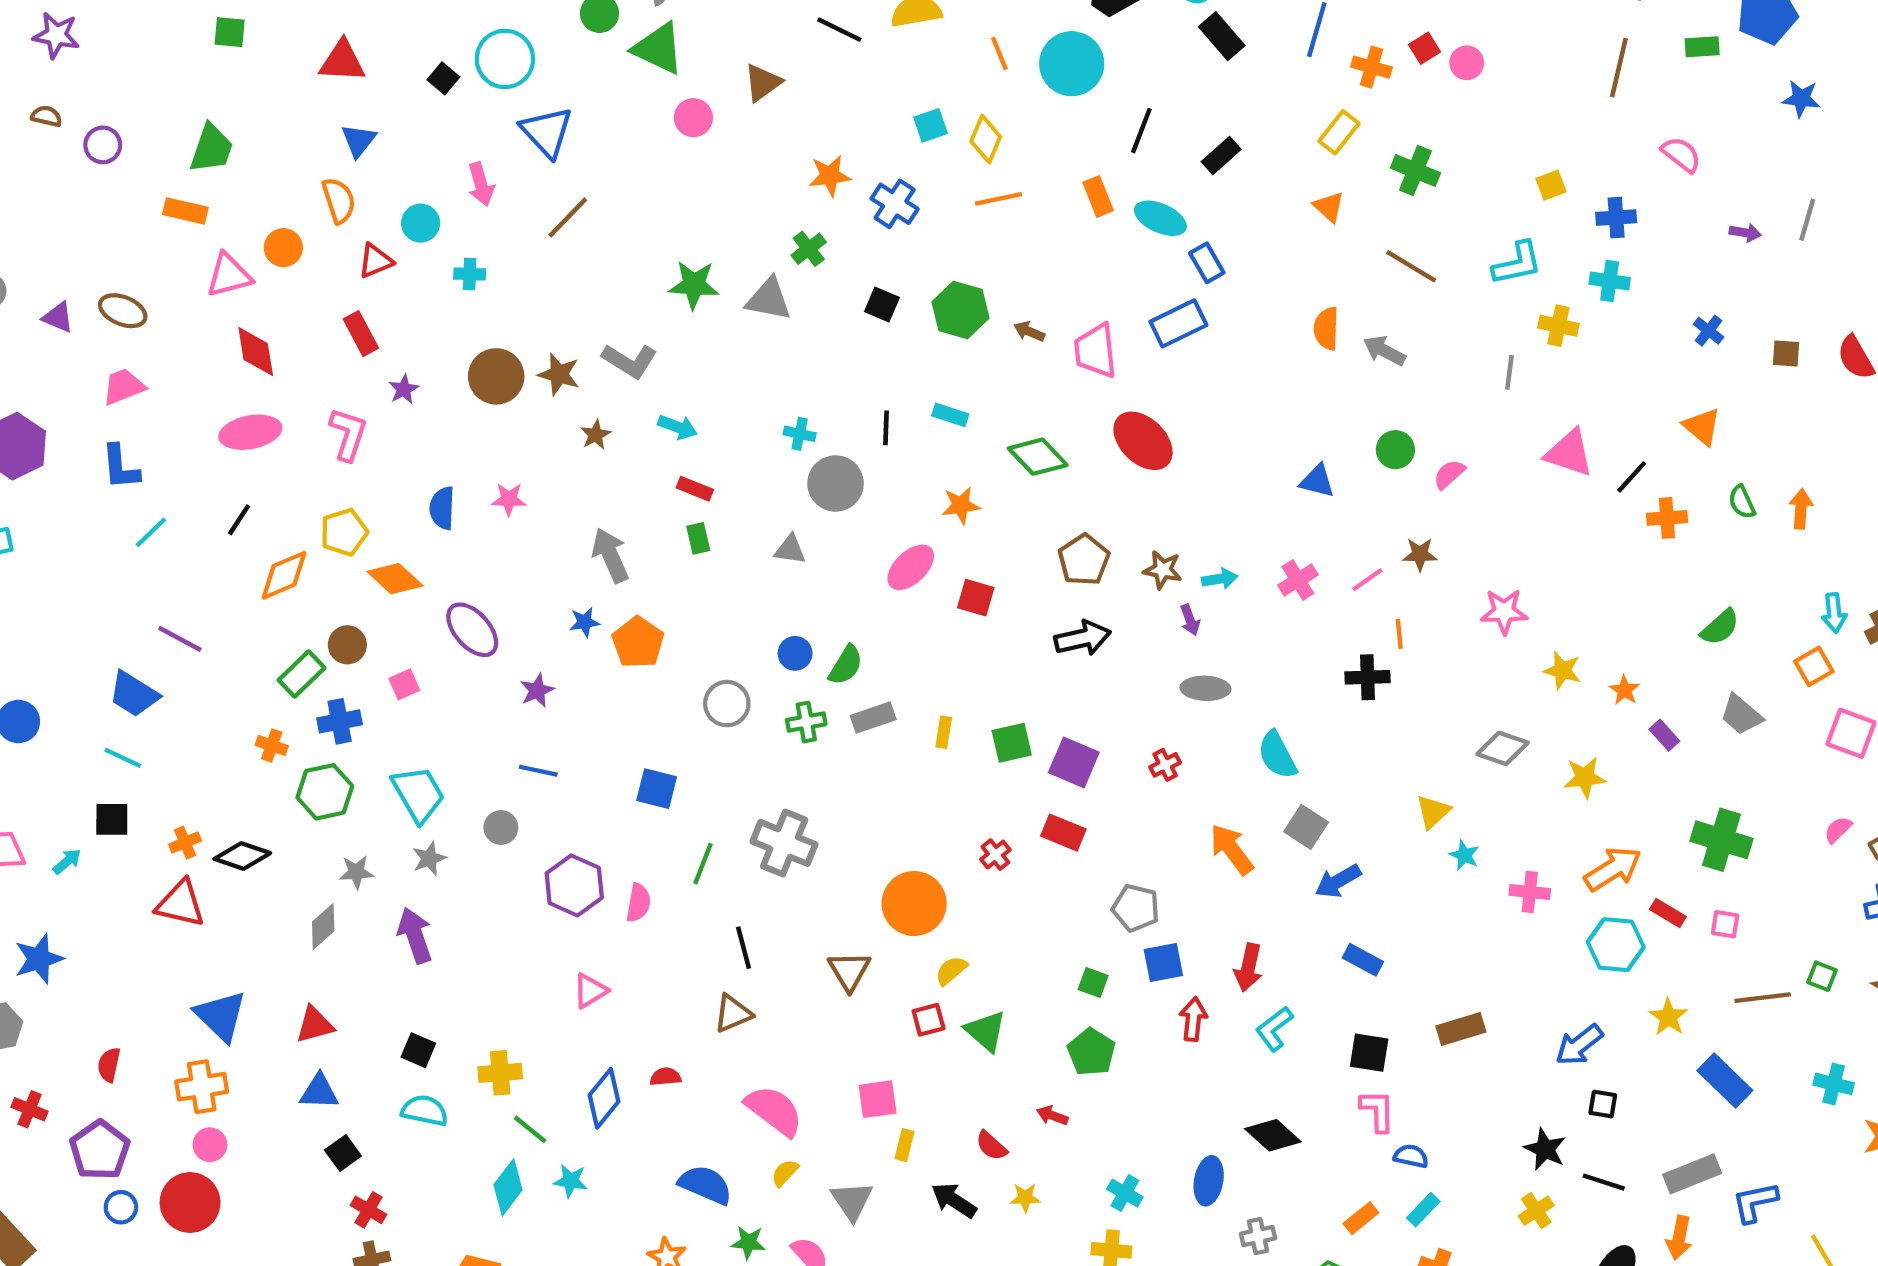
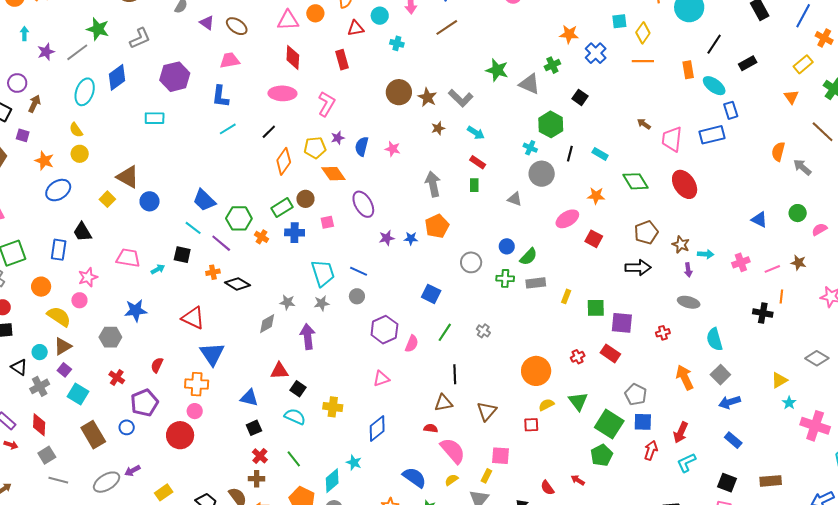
green hexagon: (960, 310) -> (551, 124), moved
purple star: (404, 389) -> (338, 138), moved
orange diamond: (284, 575) -> (284, 161), turned -44
blue star: (585, 622) -> (411, 238), moved
purple line: (180, 639) -> (221, 243), moved
purple square: (1074, 762) -> (622, 323), turned -30
blue line: (538, 771) -> (359, 271), moved
green hexagon: (325, 792) -> (239, 218), moved
gray cross: (784, 843) -> (483, 331), size x0.5
pink cross: (1530, 892) -> (815, 426), size x1.6
red triangle: (181, 904) -> (193, 318), moved
brown triangle: (849, 971) -> (487, 411), moved
green square: (1093, 982) -> (609, 424), size x2.0
red triangle: (315, 1025) -> (279, 371), moved
green triangle: (986, 1031) -> (578, 401), moved
red semicircle: (665, 1077) -> (431, 428), moved
green line: (530, 1129) -> (294, 459), moved
yellow rectangle: (905, 1145) -> (486, 476), moved
cyan diamond: (508, 1187) -> (332, 481), moved
blue circle: (121, 1207) -> (127, 427), moved

